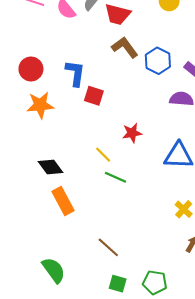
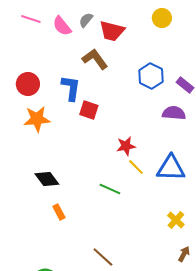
brown L-shape: (125, 47) -> (95, 59), moved
yellow line: (103, 155) -> (136, 167), moved
orange rectangle: (63, 201) -> (59, 212), size x0.6

